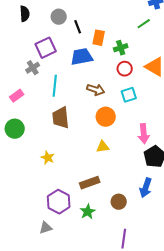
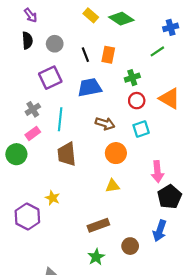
gray circle: (59, 17) -> (55, 44), moved
orange rectangle: (99, 38) -> (108, 55), moved
gray cross: (33, 68) -> (33, 109), moved
pink rectangle: (17, 96) -> (33, 133), moved
green circle: (15, 129) -> (16, 154), moved
purple hexagon: (59, 202) -> (27, 216), moved

